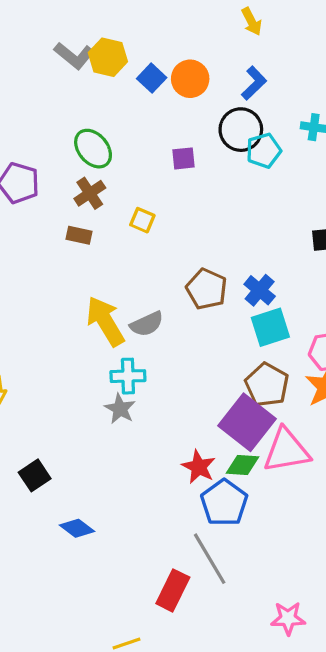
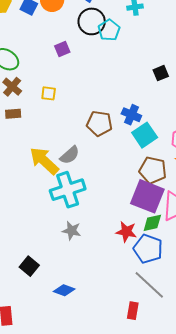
cyan cross: (128, 376) -> (68, 190), size x1.6
gray star: (120, 409) -> (72, 231), moved
red rectangle: (173, 590) -> (133, 311), size x0.7

